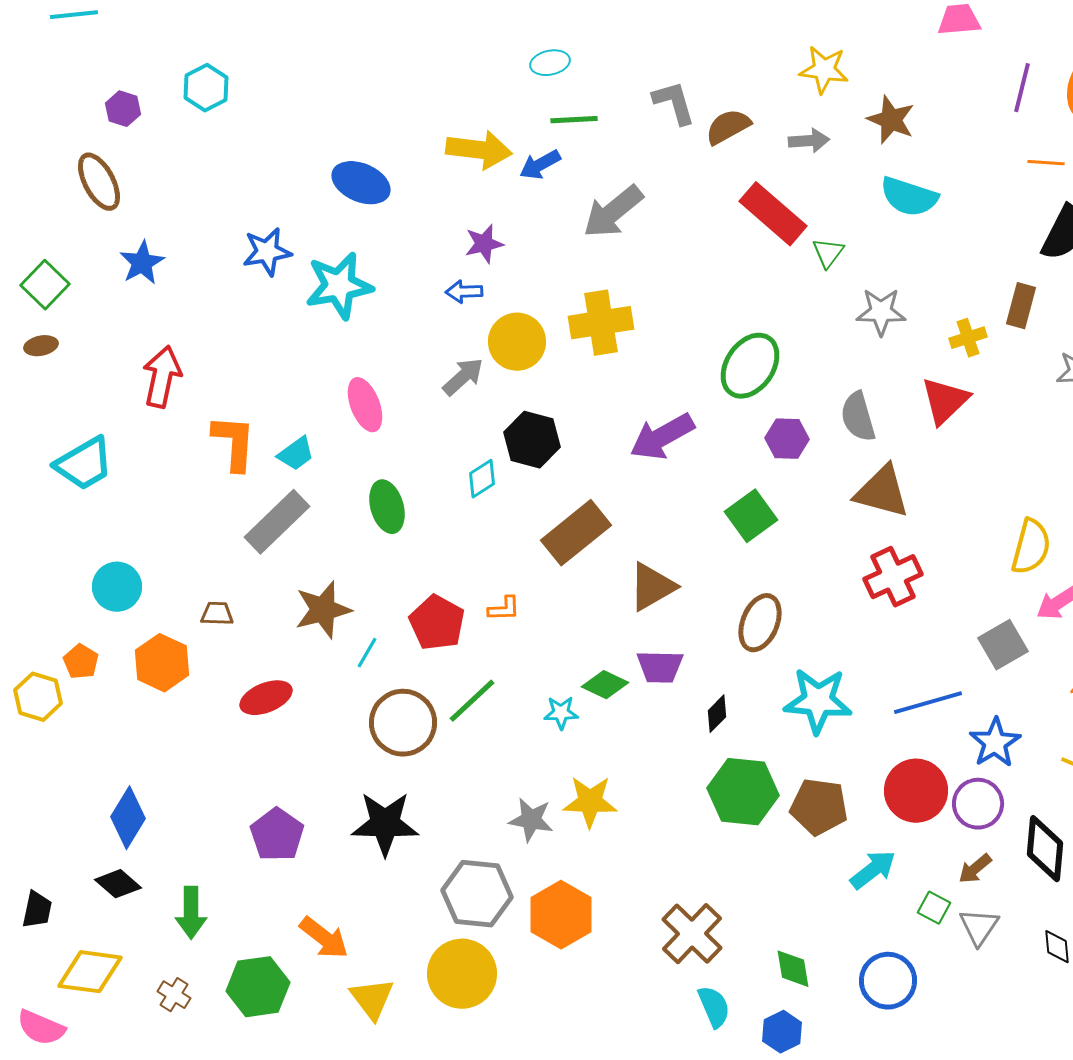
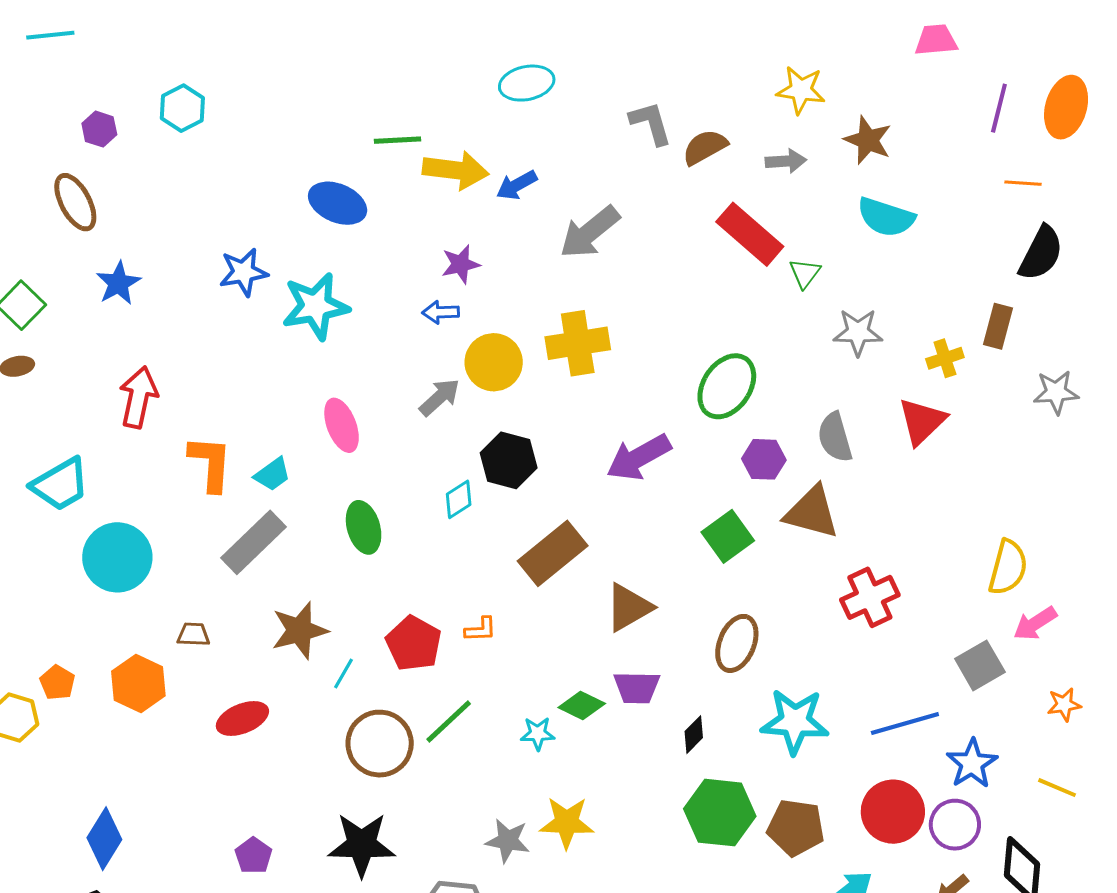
cyan ellipse: (550, 63) -> (527, 83), size x1.4
green line: (574, 120) -> (398, 140), moved
brown triangle: (882, 492) -> (812, 512), moved
cyan circle: (117, 587) -> (117, 557), moved, size x1.4
purple pentagon: (277, 835) -> (253, 856), size x0.7

